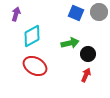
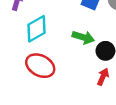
green arrow: (70, 43) -> (83, 37), turned 30

